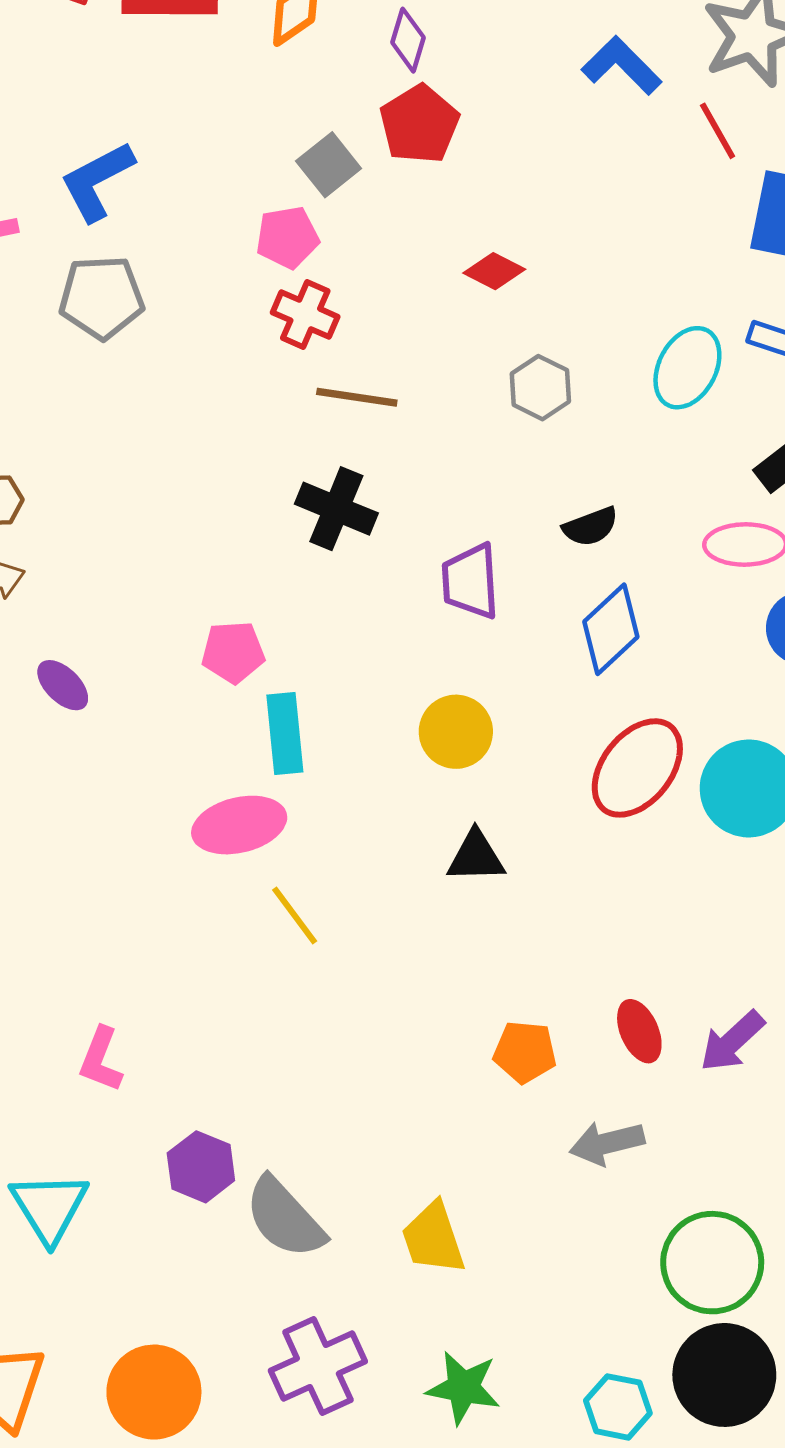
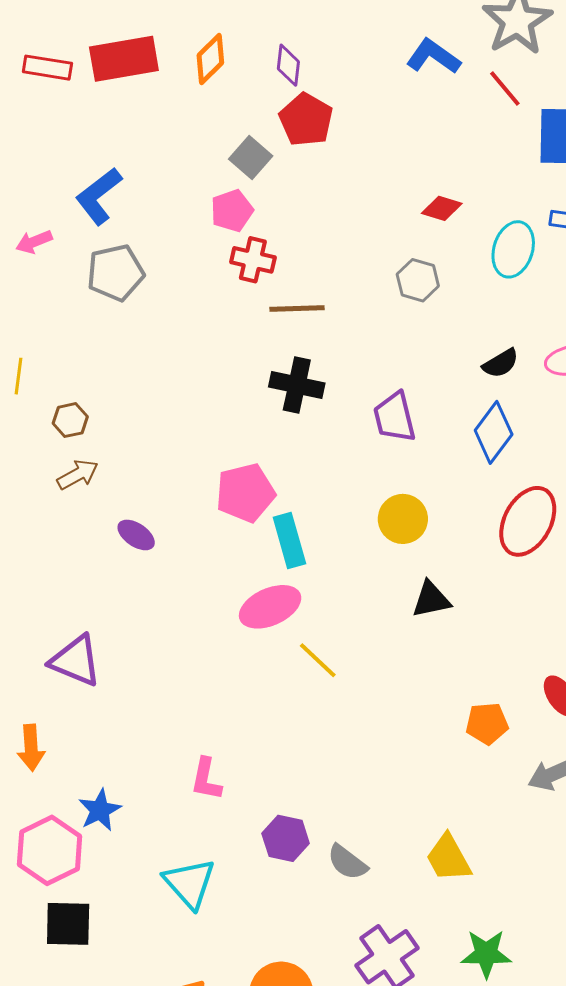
red diamond: (494, 271) -> (442, 208), moved
black semicircle: (591, 527) -> (501, 363), moved
pink pentagon: (233, 652) -> (245, 493), size x1.4
gray semicircle: (285, 1218) -> (347, 862), size x0.7

